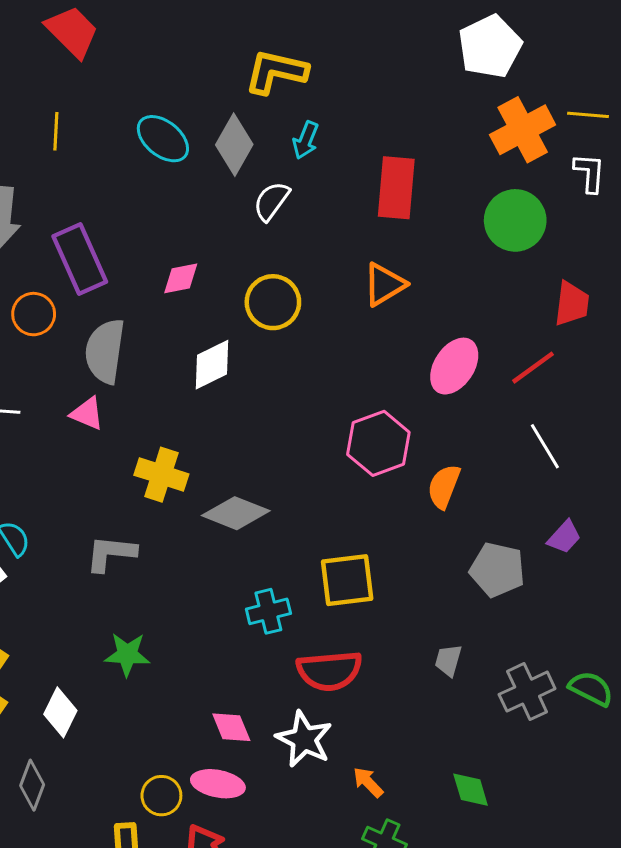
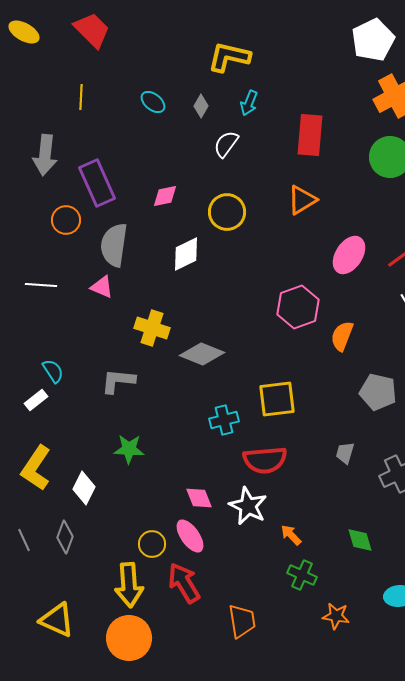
cyan ellipse: (163, 139) -> (153, 102), size x0.7
gray diamond: (234, 145) -> (201, 106), size x0.6
pink ellipse: (218, 784) -> (190, 536), turned 44

